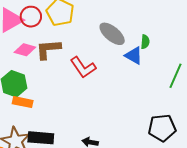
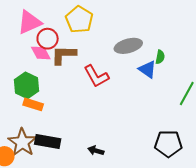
red circle: (31, 17) -> (48, 39), moved
gray ellipse: (112, 34) -> (128, 46), turned -60
pink diamond: (25, 50) -> (41, 53), turned 40

